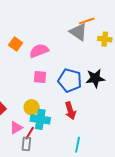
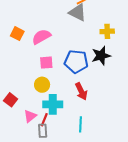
yellow cross: (105, 39) -> (107, 31), moved
yellow circle: (32, 107) -> (42, 85), moved
cyan line: (78, 145) -> (80, 124), moved

